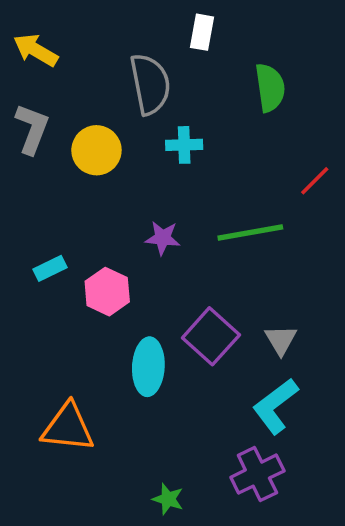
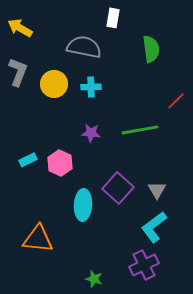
gray semicircle: (150, 84) -> (84, 47), turned -68
cyan cross: (184, 145) -> (91, 87), moved
cyan rectangle: (50, 268) -> (28, 160), moved

